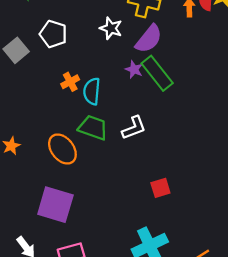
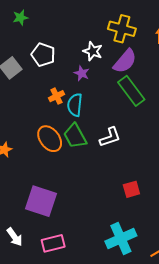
purple star: (134, 69) -> (82, 73), moved
green trapezoid: (93, 128) -> (75, 136), turned -140
orange ellipse: (62, 149) -> (50, 139), moved

